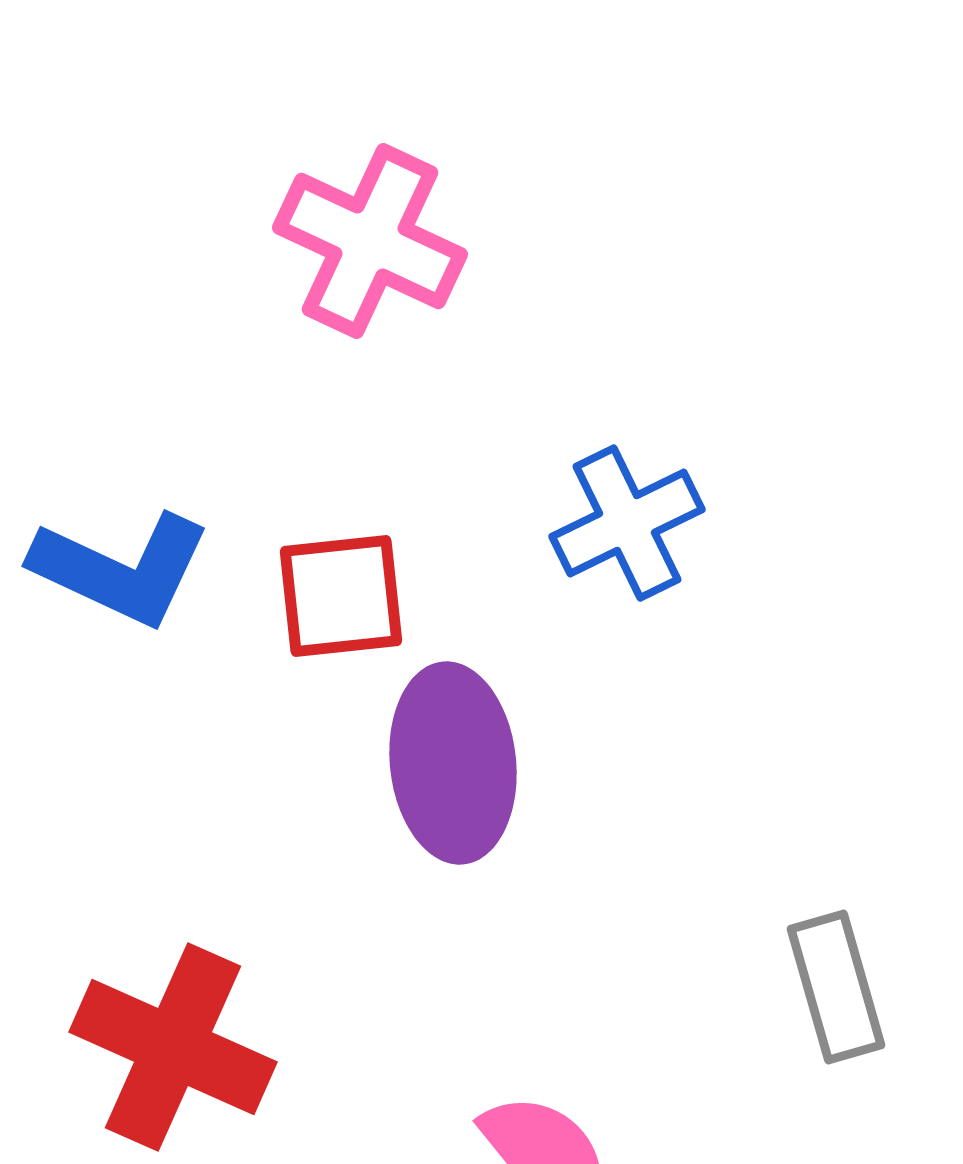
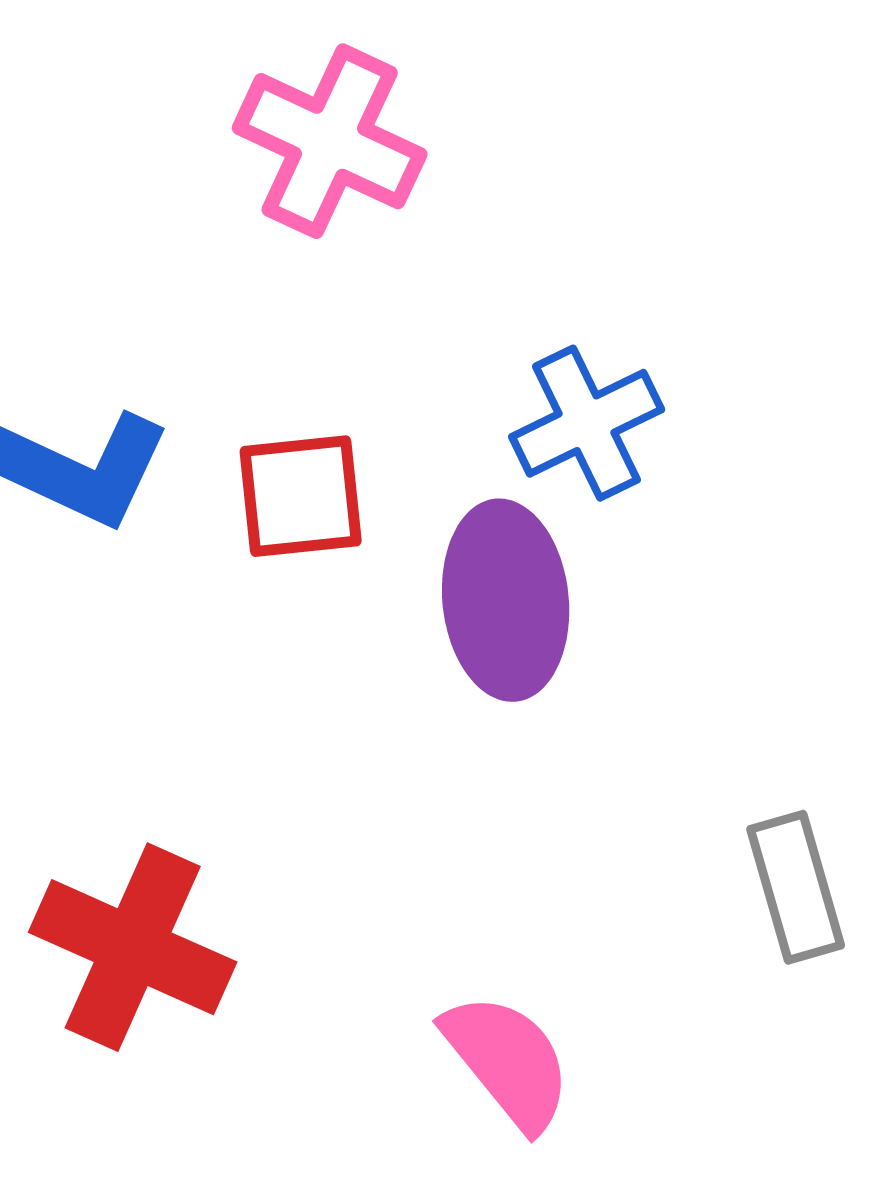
purple ellipse: (453, 763) -> (506, 600), moved

